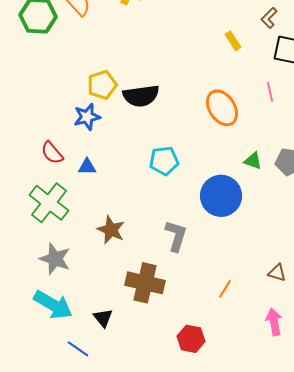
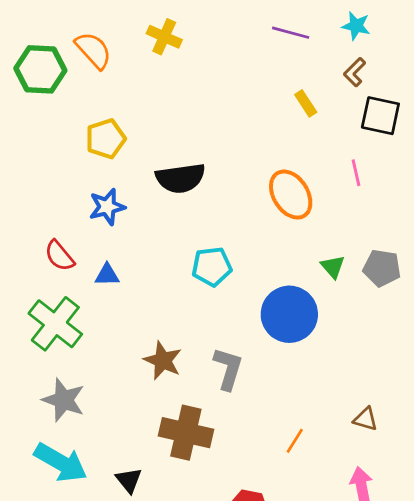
yellow pentagon: (102, 85) -> (106, 139), moved
green triangle: (253, 161) -> (333, 267), turned 30
brown star: (111, 230) -> (163, 361), moved

